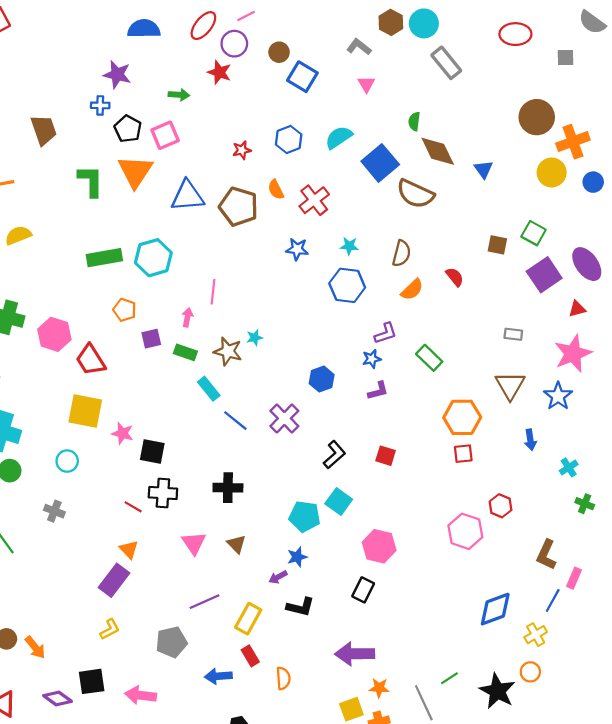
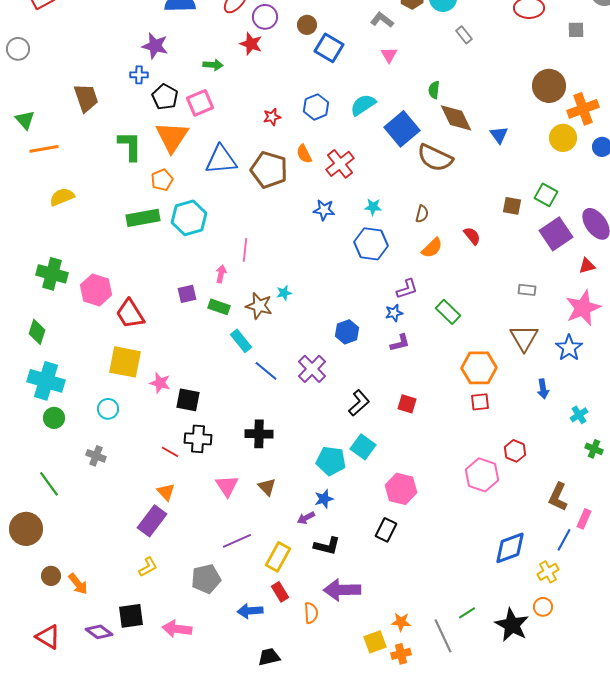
gray rectangle: (446, 63) -> (464, 35), size x0.6
brown semicircle: (401, 253) -> (422, 214), size x0.7
orange pentagon: (125, 310) -> (162, 180), moved, turned 30
purple arrow: (355, 654) -> (342, 590), moved

